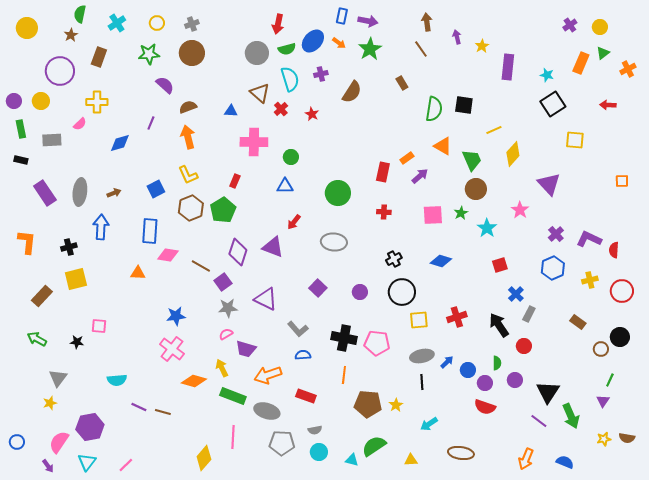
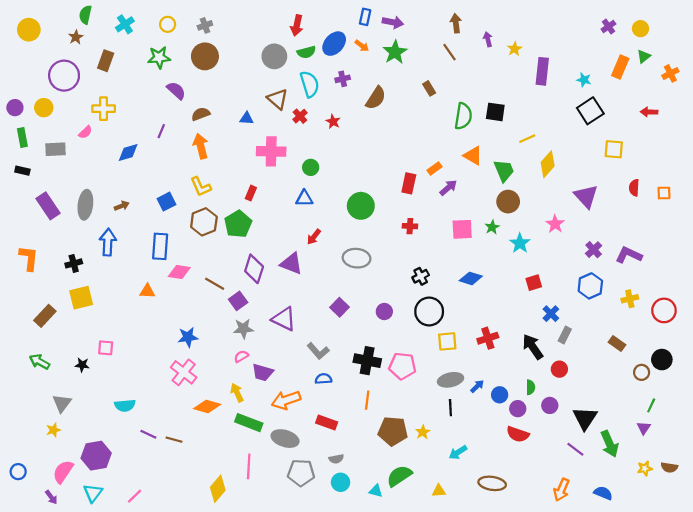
red semicircle: (614, 250) -> (634, 188), moved

